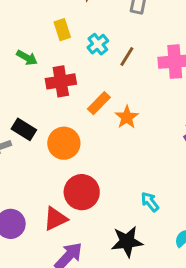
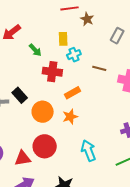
cyan cross: (98, 44) -> (74, 55), moved
brown line: (127, 57) -> (99, 68), turned 56
orange star: (127, 117) -> (70, 117), moved
cyan arrow: (150, 202) -> (88, 151), moved, size x1.5

